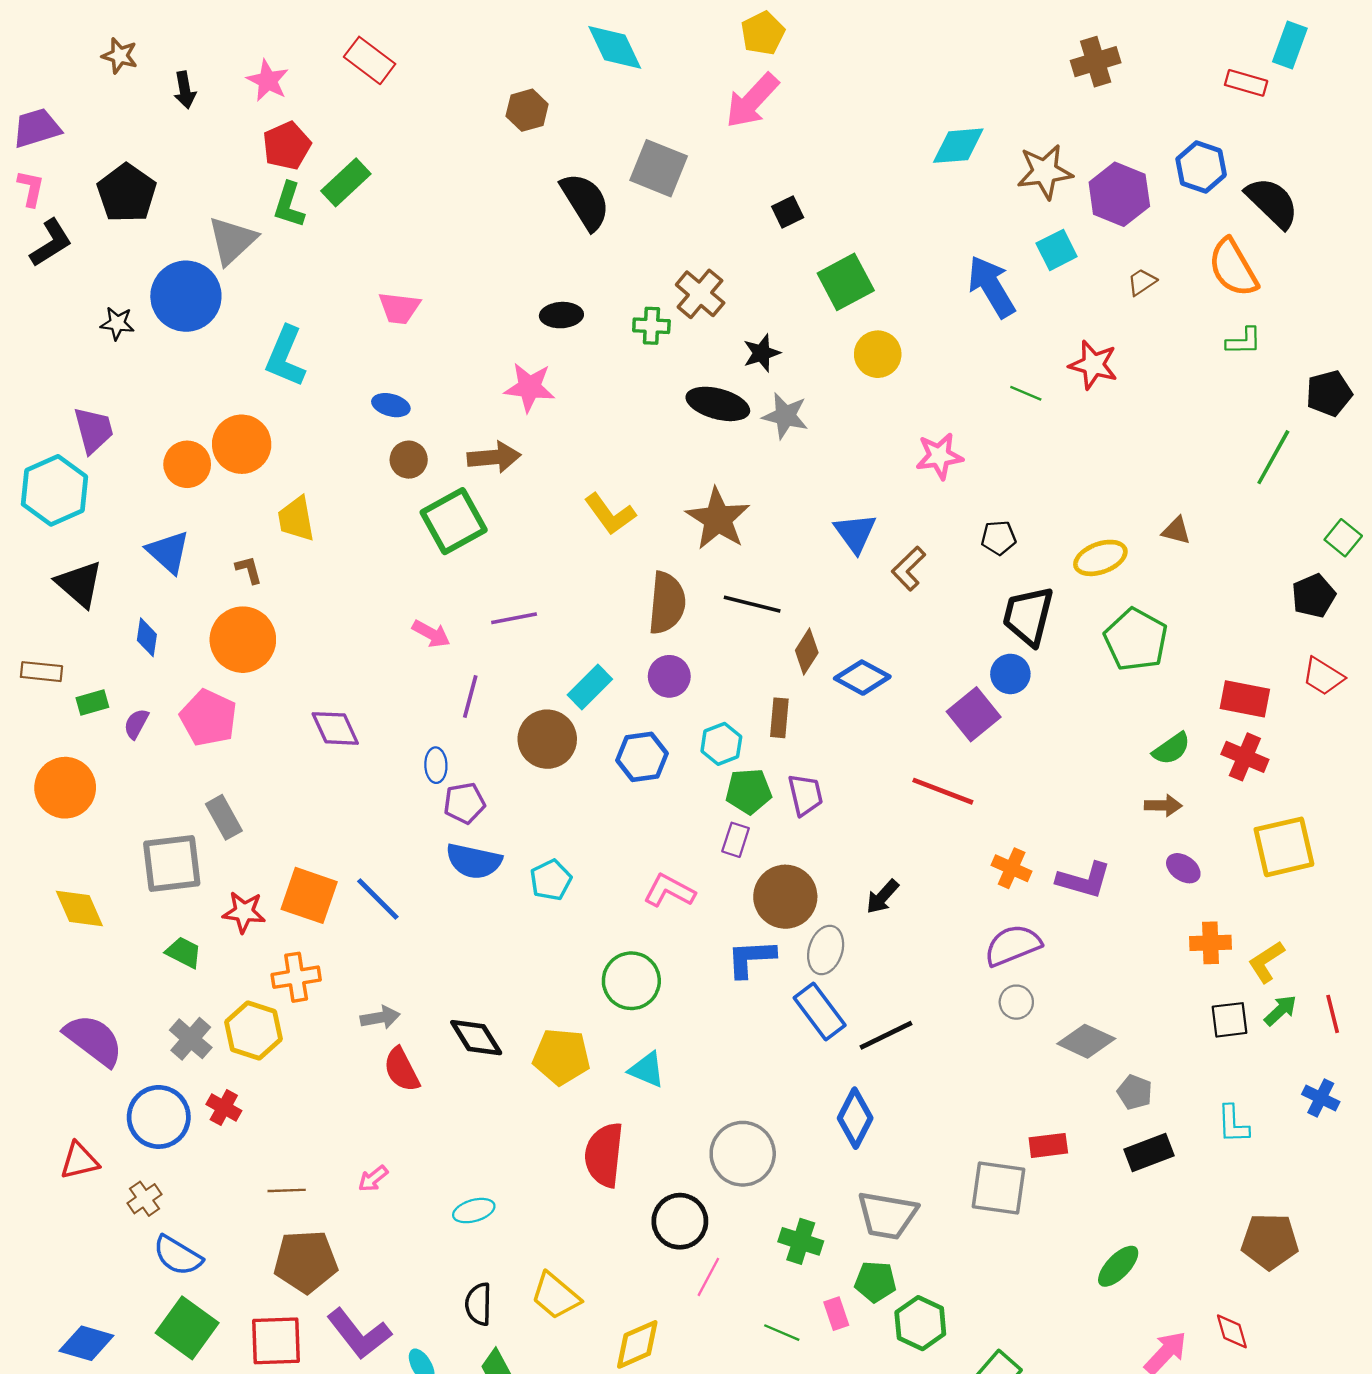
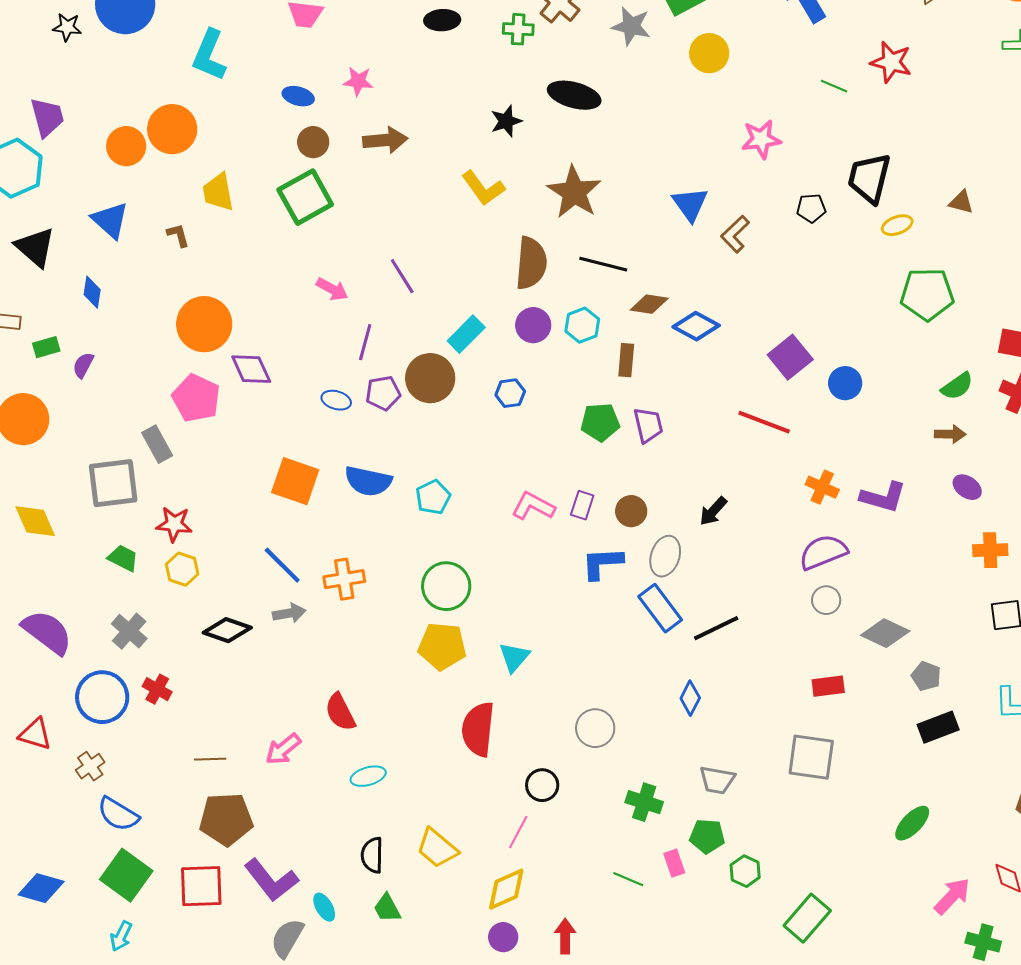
black star: (762, 353) -> (506, 121), moved
pink star: (529, 387) -> (358, 81), moved, size x0.7
gray star: (785, 416) -> (631, 26), moved
green square: (454, 521) -> (305, 197), moved
yellow ellipse: (1100, 558) -> (897, 225), size x0.7
black trapezoid: (1028, 616) -> (869, 178), moved
purple line: (514, 618) -> (402, 276), turned 69
orange circle: (243, 640) -> (204, 324), moved
green pentagon: (1136, 640) -> (927, 294), turned -30
brown diamond: (807, 651) -> (649, 304), turned 66
blue circle: (1010, 674) -> (845, 383), moved
pink pentagon: (208, 718) -> (196, 398), moved
cyan hexagon: (721, 744) -> (582, 325), moved
blue hexagon: (642, 757) -> (510, 393), size x0.7
blue ellipse: (436, 765) -> (336, 400), turned -72
purple pentagon: (464, 803) -> (383, 393), moved
purple rectangle: (736, 840) -> (582, 505), moved
orange square: (309, 895) -> (295, 481), moved
brown circle: (785, 897) -> (631, 511), size x0.6
blue line: (378, 899) -> (282, 565), moved
orange cross: (296, 977) -> (344, 579), moved
green circle: (631, 981) -> (446, 586), moved
yellow hexagon: (253, 1031) -> (182, 569), moved, size x0.7
black diamond: (476, 1038) -> (227, 630), moved, turned -39
red semicircle: (402, 1070) -> (340, 712), moved
cyan triangle: (647, 1070) -> (514, 657), turned 48
blue diamond: (855, 1118) -> (690, 698), size x0.7
red rectangle: (1048, 1145) -> (828, 686), moved
gray circle: (743, 1154) -> (595, 728), size x0.7
red triangle: (79, 1161) -> (35, 734), turned 30
pink arrow: (373, 1179) -> (283, 749), size x1.4
gray trapezoid: (887, 1215) -> (717, 780), size x0.7
black circle: (680, 1221) -> (542, 785), size x0.7
pink line: (708, 1277) -> (518, 832), moved
green hexagon: (920, 1323) -> (745, 871), size x0.7

